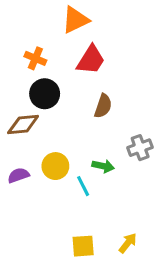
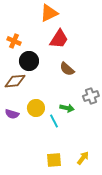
orange cross: (35, 58) -> (14, 41), moved
brown semicircle: (103, 106) -> (67, 69), turned 112
purple semicircle: (18, 175) -> (12, 114), turned -144

